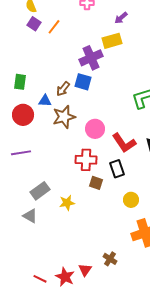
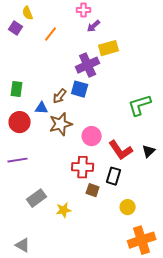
purple arrow: (121, 18) -> (94, 26), moved
purple square: (34, 24) -> (16, 28), moved
black rectangle: (117, 169) -> (114, 176), turned 36
gray triangle: (30, 216) -> (23, 245), moved

